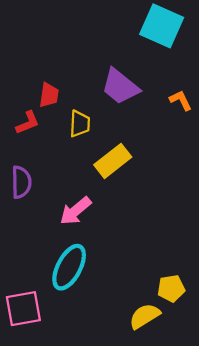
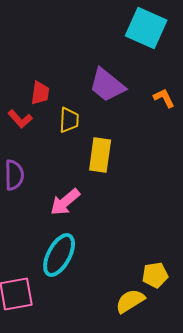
red L-shape: (28, 123) -> (20, 119), turned 70
yellow rectangle: (113, 161) -> (100, 155), turned -44

